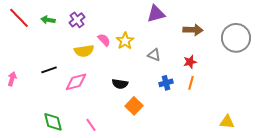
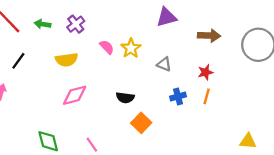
yellow semicircle: (84, 51) -> (67, 60), moved
black line: (49, 70) -> (18, 61), moved, turned -35

